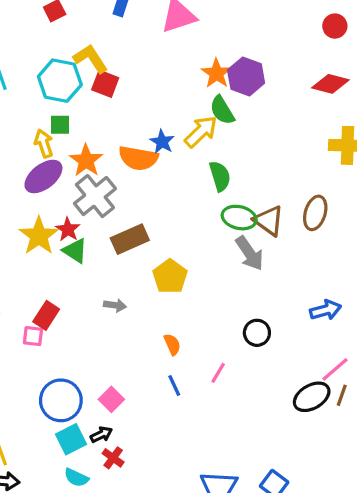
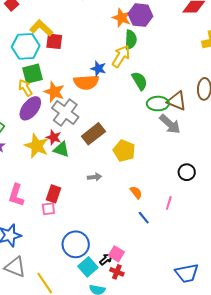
green semicircle: (222, 110) -> (131, 40), turned -132
green square: (60, 125) -> (33, 74), size x1.5
pink square: (111, 399) -> (116, 254), moved

